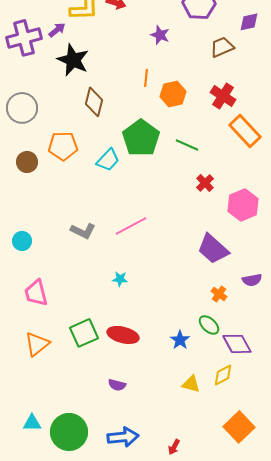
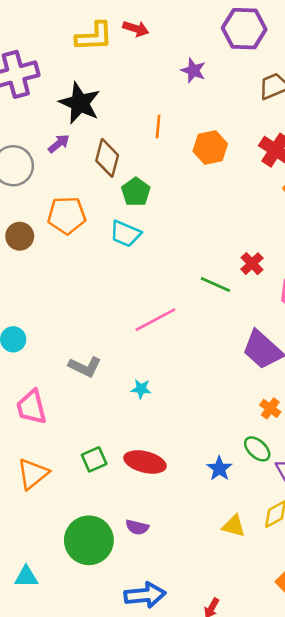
purple arrow: (57, 30) -> (59, 144), moved
orange line: (146, 78) -> (158, 127), moved
green pentagon: (141, 138) -> (136, 192), moved, size x0.6
green line: (187, 145) -> (215, 284), moved
cyan trapezoid: (108, 160) -> (125, 234), turned 70
gray L-shape: (83, 231) -> (85, 367), moved
green square: (84, 333) -> (94, 459), size x0.7
green circle: (69, 432) -> (89, 540), moved

